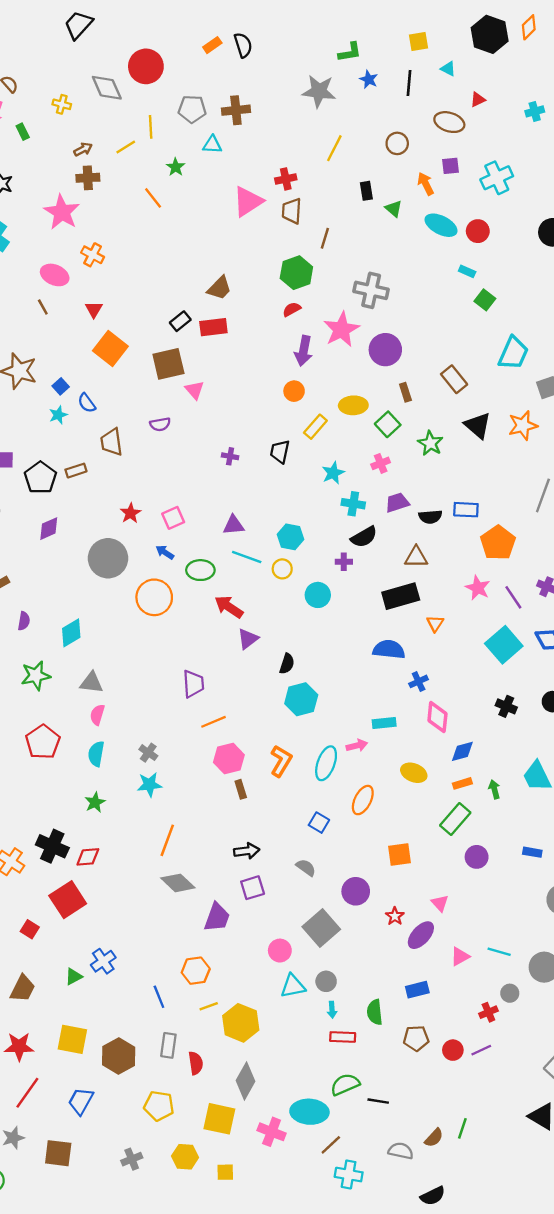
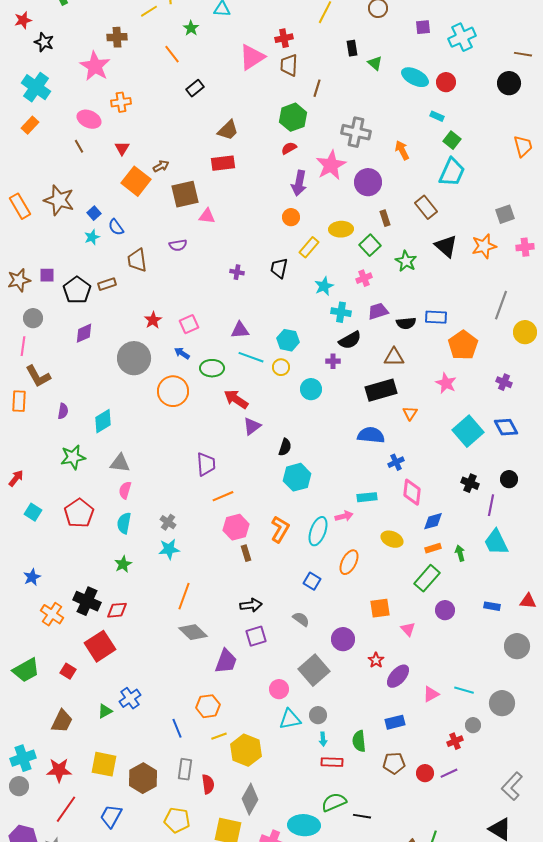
brown arrow: (83, 149) -> (161, 166), moved
orange arrow: (426, 184) -> (402, 150), moved
orange cross: (93, 255) -> (121, 102), turned -36
black rectangle: (180, 321) -> (195, 88), moved
cyan trapezoid: (513, 353) -> (452, 172), moved
pink triangle: (195, 390) -> (207, 216), turned -42
purple line: (513, 597) -> (491, 505), moved, turned 45
pink triangle: (440, 903) -> (408, 629), moved

